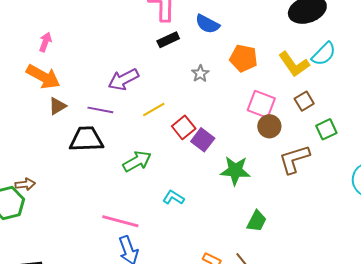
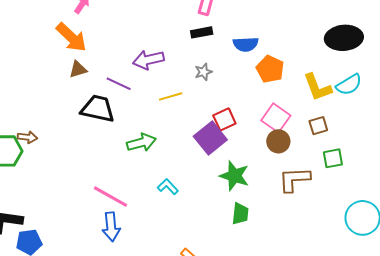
blue semicircle: (207, 24) -> (246, 44), moved, turned -45
gray star: (200, 74) -> (203, 72), moved
red square: (184, 127) -> (224, 119), moved
purple square: (203, 140) -> (210, 138), size x1.4
green trapezoid: (257, 221) -> (240, 214), moved, turned -35

